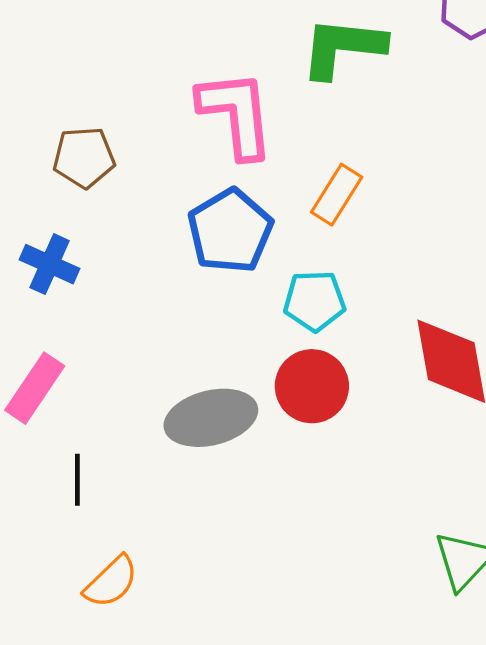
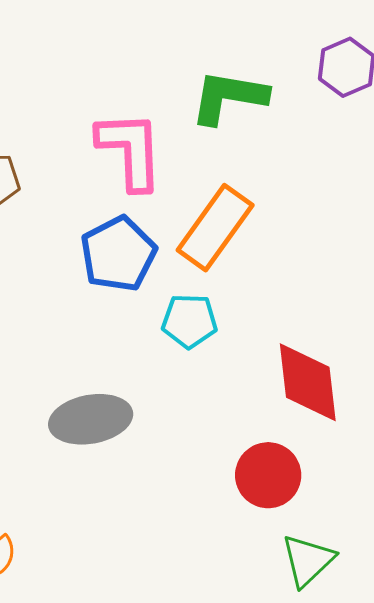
orange rectangle: (337, 195) -> (215, 228), size x1.6
red circle: (312, 386) -> (268, 475), moved

